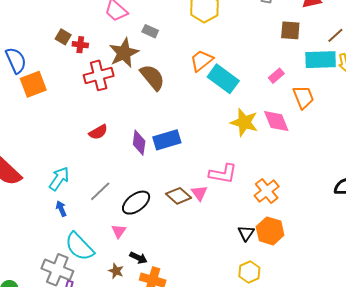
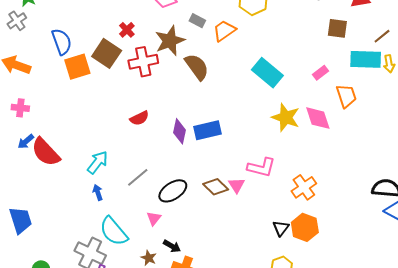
brown square: (63, 37) -> (107, 53), moved, size x1.8
red cross: (80, 45) -> (127, 30), turned 35
orange trapezoid: (202, 61) -> (224, 31), moved

